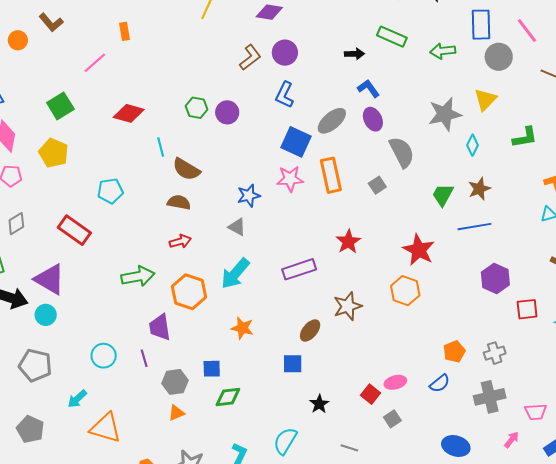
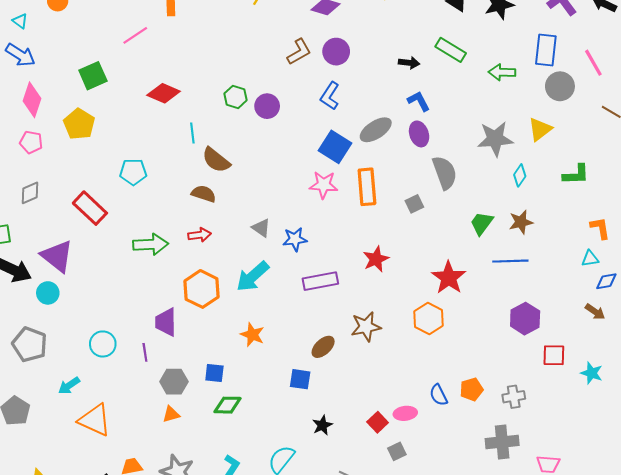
blue star: (249, 196) -> (295, 239), moved
green arrow: (138, 276) -> (151, 244), moved
blue semicircle: (440, 383) -> (439, 395), moved, turned 95

